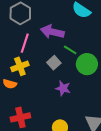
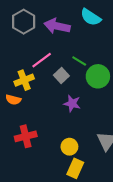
purple arrow: (52, 32) -> (57, 26), moved
pink line: (25, 43) -> (42, 60), moved, turned 36

